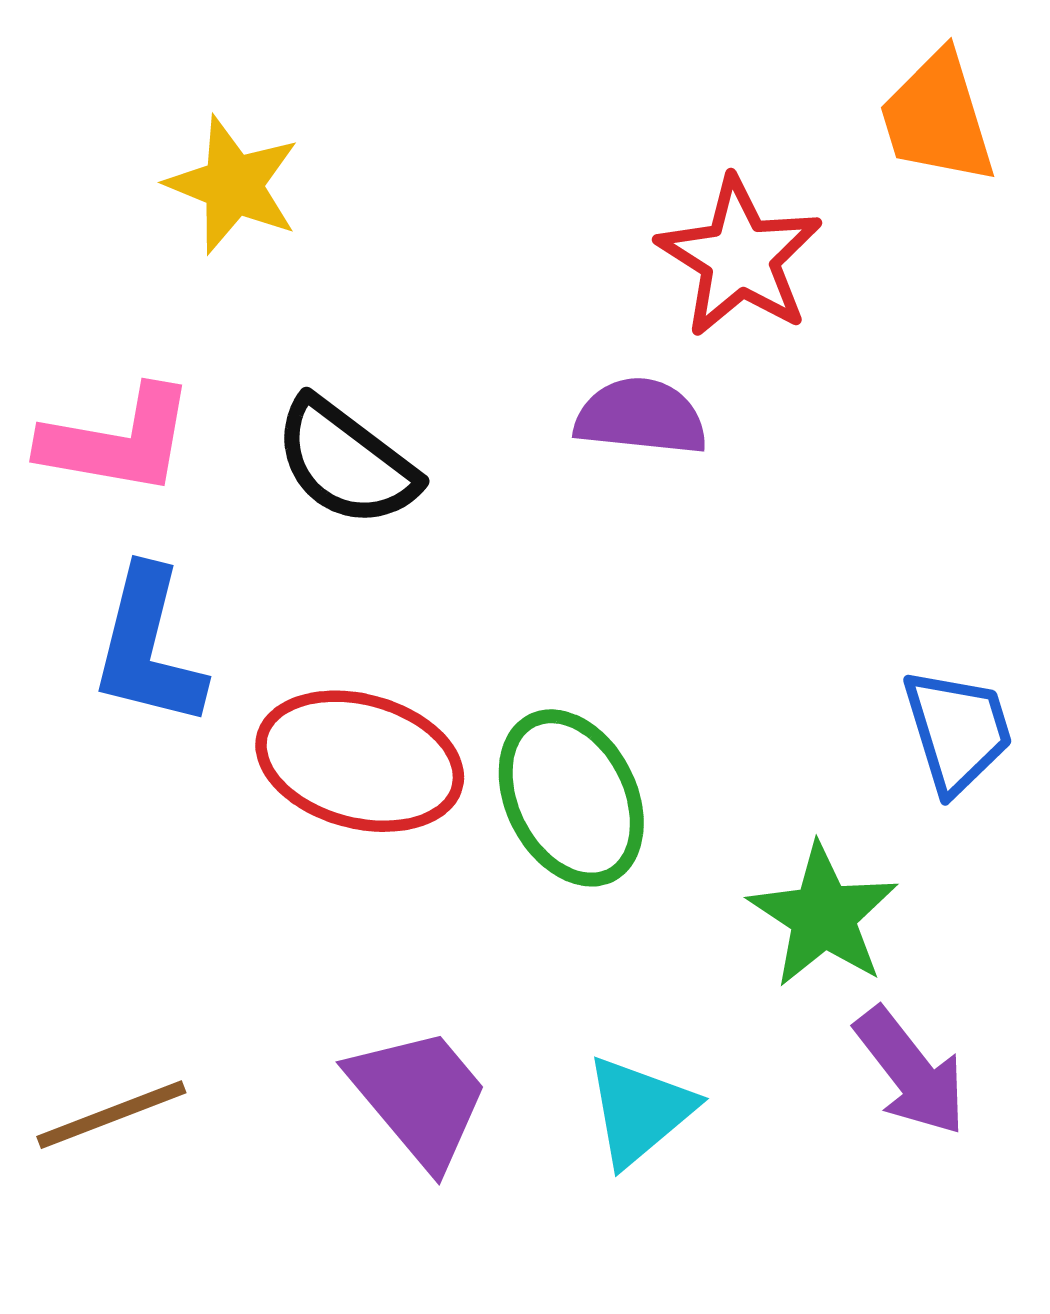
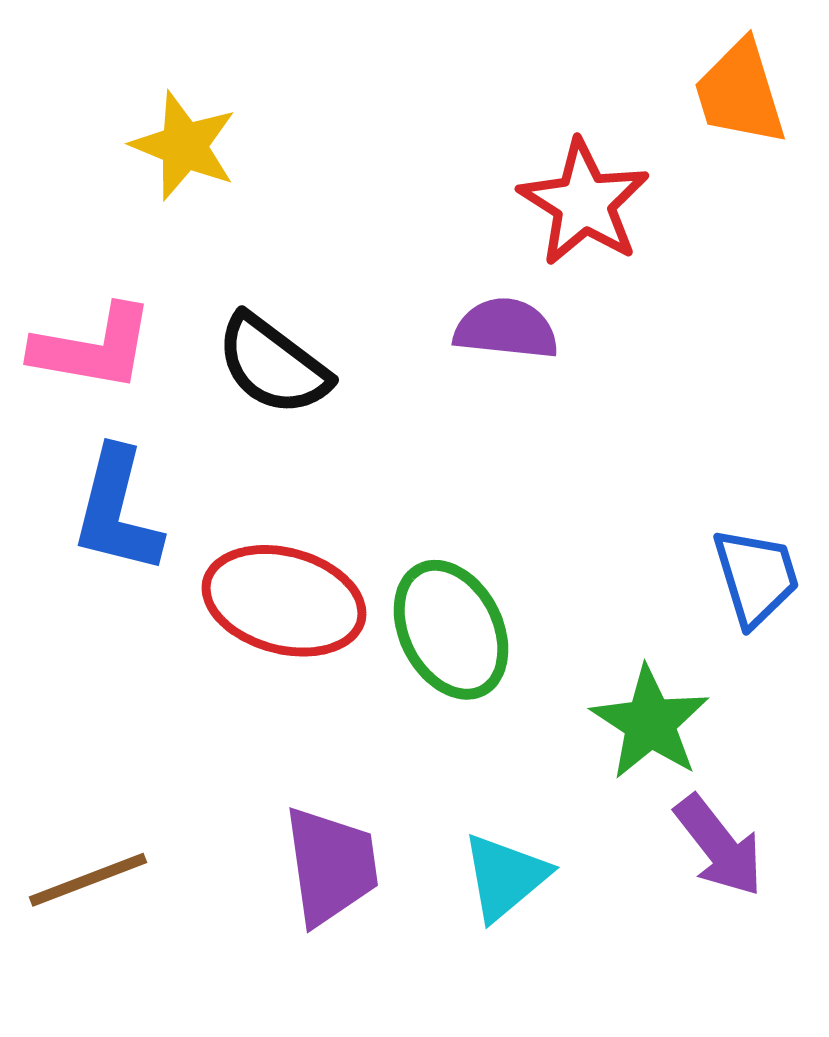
purple trapezoid: (419, 1097) -> (331, 866), turned 32

